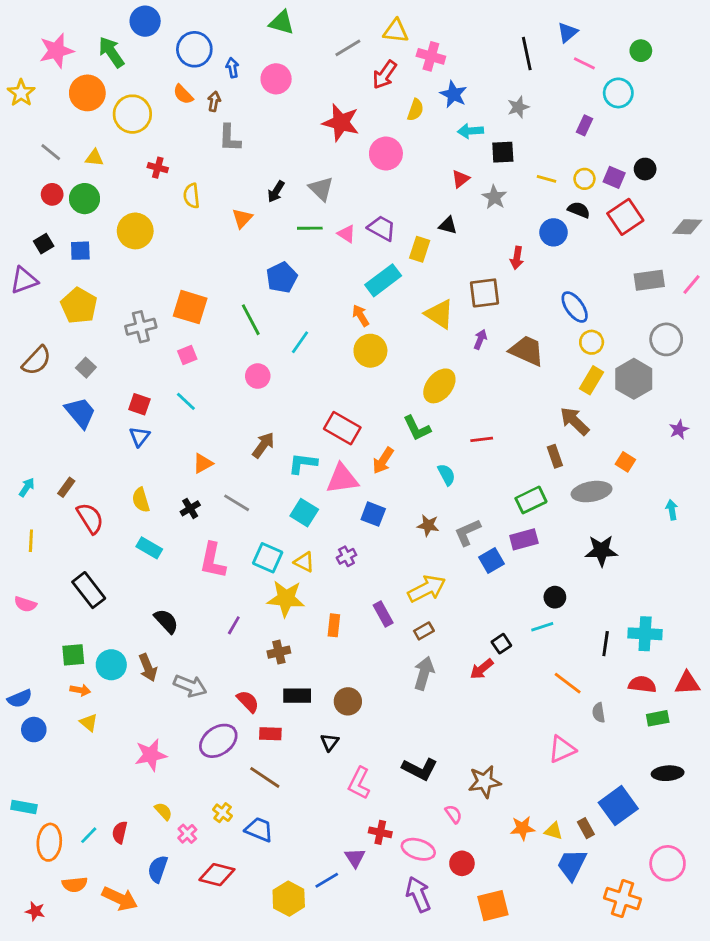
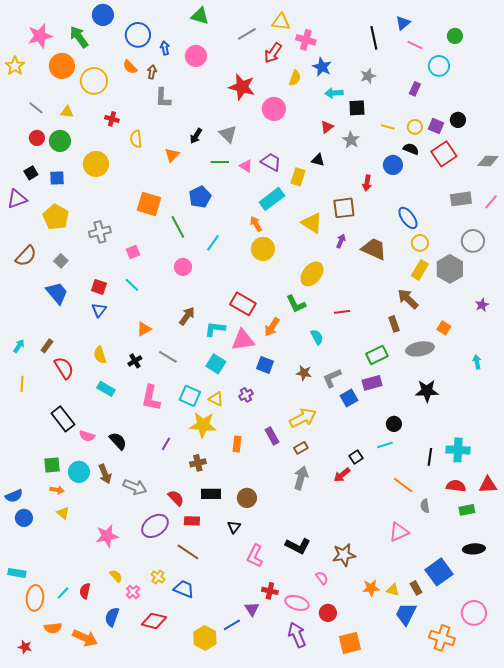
orange square: (190, 307) -> (149, 204), moved
pink semicircle: (25, 604) -> (87, 436), moved

